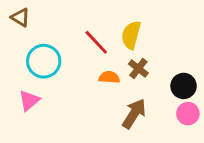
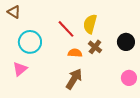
black circle: (184, 86) -> (126, 42), moved
brown arrow: (134, 114) -> (74, 79), moved

